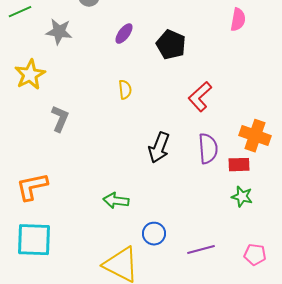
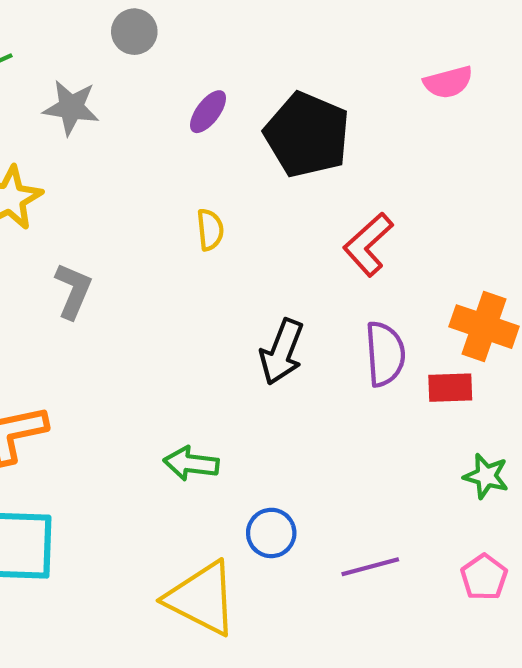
pink semicircle: (238, 20) -> (448, 82), turned 65
black pentagon: (171, 45) -> (307, 135), size x1.4
green star: (242, 197) -> (486, 476), moved
pink pentagon: (255, 255) -> (484, 577), turned 30

